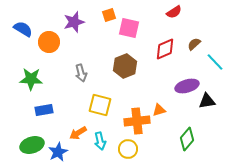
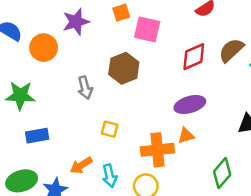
brown semicircle: (194, 44) -> (231, 50), size x1.5
brown hexagon: (125, 66) -> (124, 68), moved
purple ellipse: (187, 86) -> (190, 105), moved
yellow square: (100, 105) -> (110, 129), size x0.6

